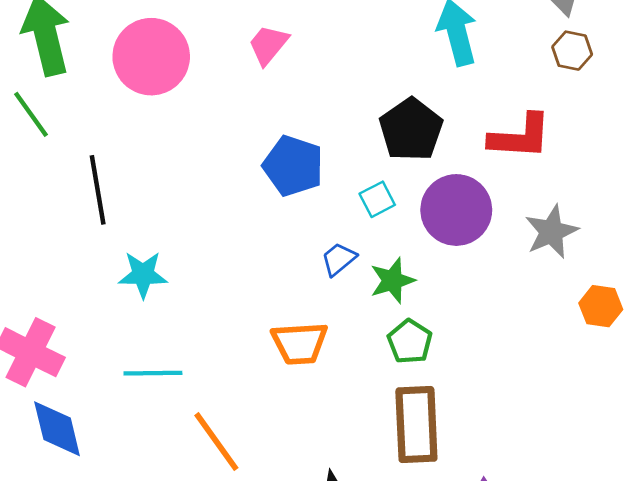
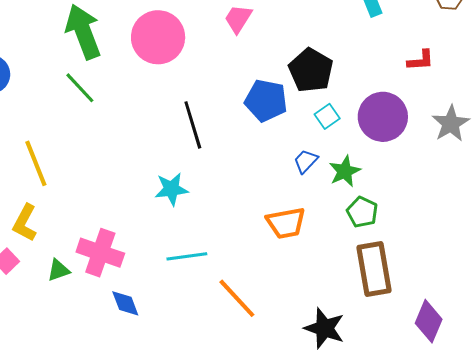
black pentagon: (411, 130) -> (311, 70), moved
red L-shape: (520, 137) -> (421, 60), size x0.6
black line: (98, 190) -> (193, 125), moved
blue diamond: (57, 429) -> (125, 303), size x0.7

